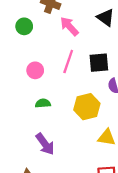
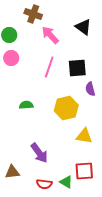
pink circle: (35, 70) -> (11, 58), moved
purple arrow: (45, 144) -> (39, 153), moved

